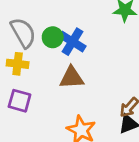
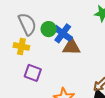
brown triangle: (72, 78) -> (72, 47), moved
purple square: (20, 101) -> (33, 73), moved

